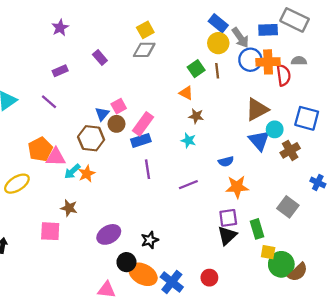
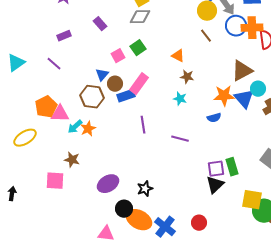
green square: (196, 69) -> (138, 48), moved
brown line: (217, 71) -> (206, 36), turned -32
pink square: (119, 106) -> (118, 56), moved
blue rectangle: (141, 140) -> (126, 96), moved
purple line: (188, 185) -> (180, 139), turned 36
orange star: (237, 187) -> (224, 96), moved
green rectangle: (257, 229) -> (232, 167), moved
yellow square: (268, 252) -> (252, 200), size x1.5

